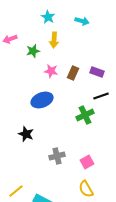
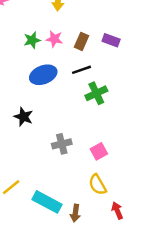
green star: (33, 51) -> (32, 40), moved
black line: (101, 96) -> (81, 70), moved

